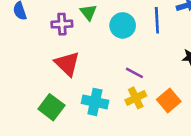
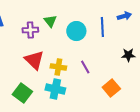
purple line: (134, 73) -> (85, 67), turned 32
yellow cross: (136, 98) -> (58, 67), moved, turned 35

